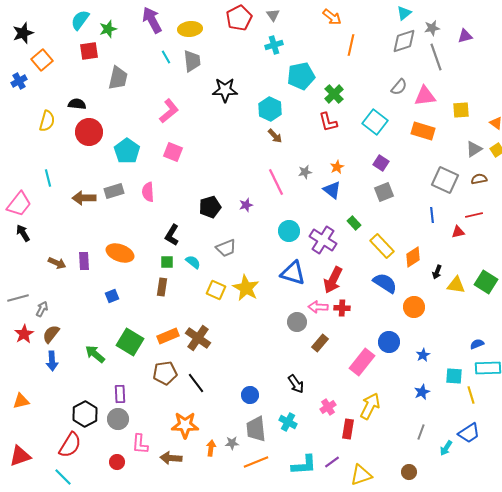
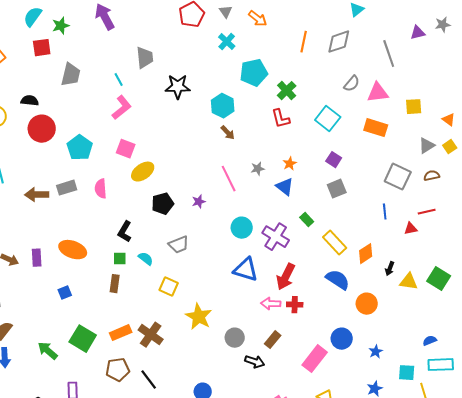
orange arrow: (332, 17) -> (258, 19), moved
gray star: (432, 28) -> (443, 25), moved
yellow ellipse: (190, 29) -> (143, 172), moved, turned -30
gray diamond: (404, 41) -> (339, 42), moved
cyan cross: (274, 45) -> (227, 42), turned -30
cyan line: (166, 57) -> (119, 80), moved
yellow star: (246, 288) -> (199, 317), moved
gray circle: (297, 322) -> (235, 338), moved
black arrow: (296, 384) -> (255, 362), moved, turned -36

